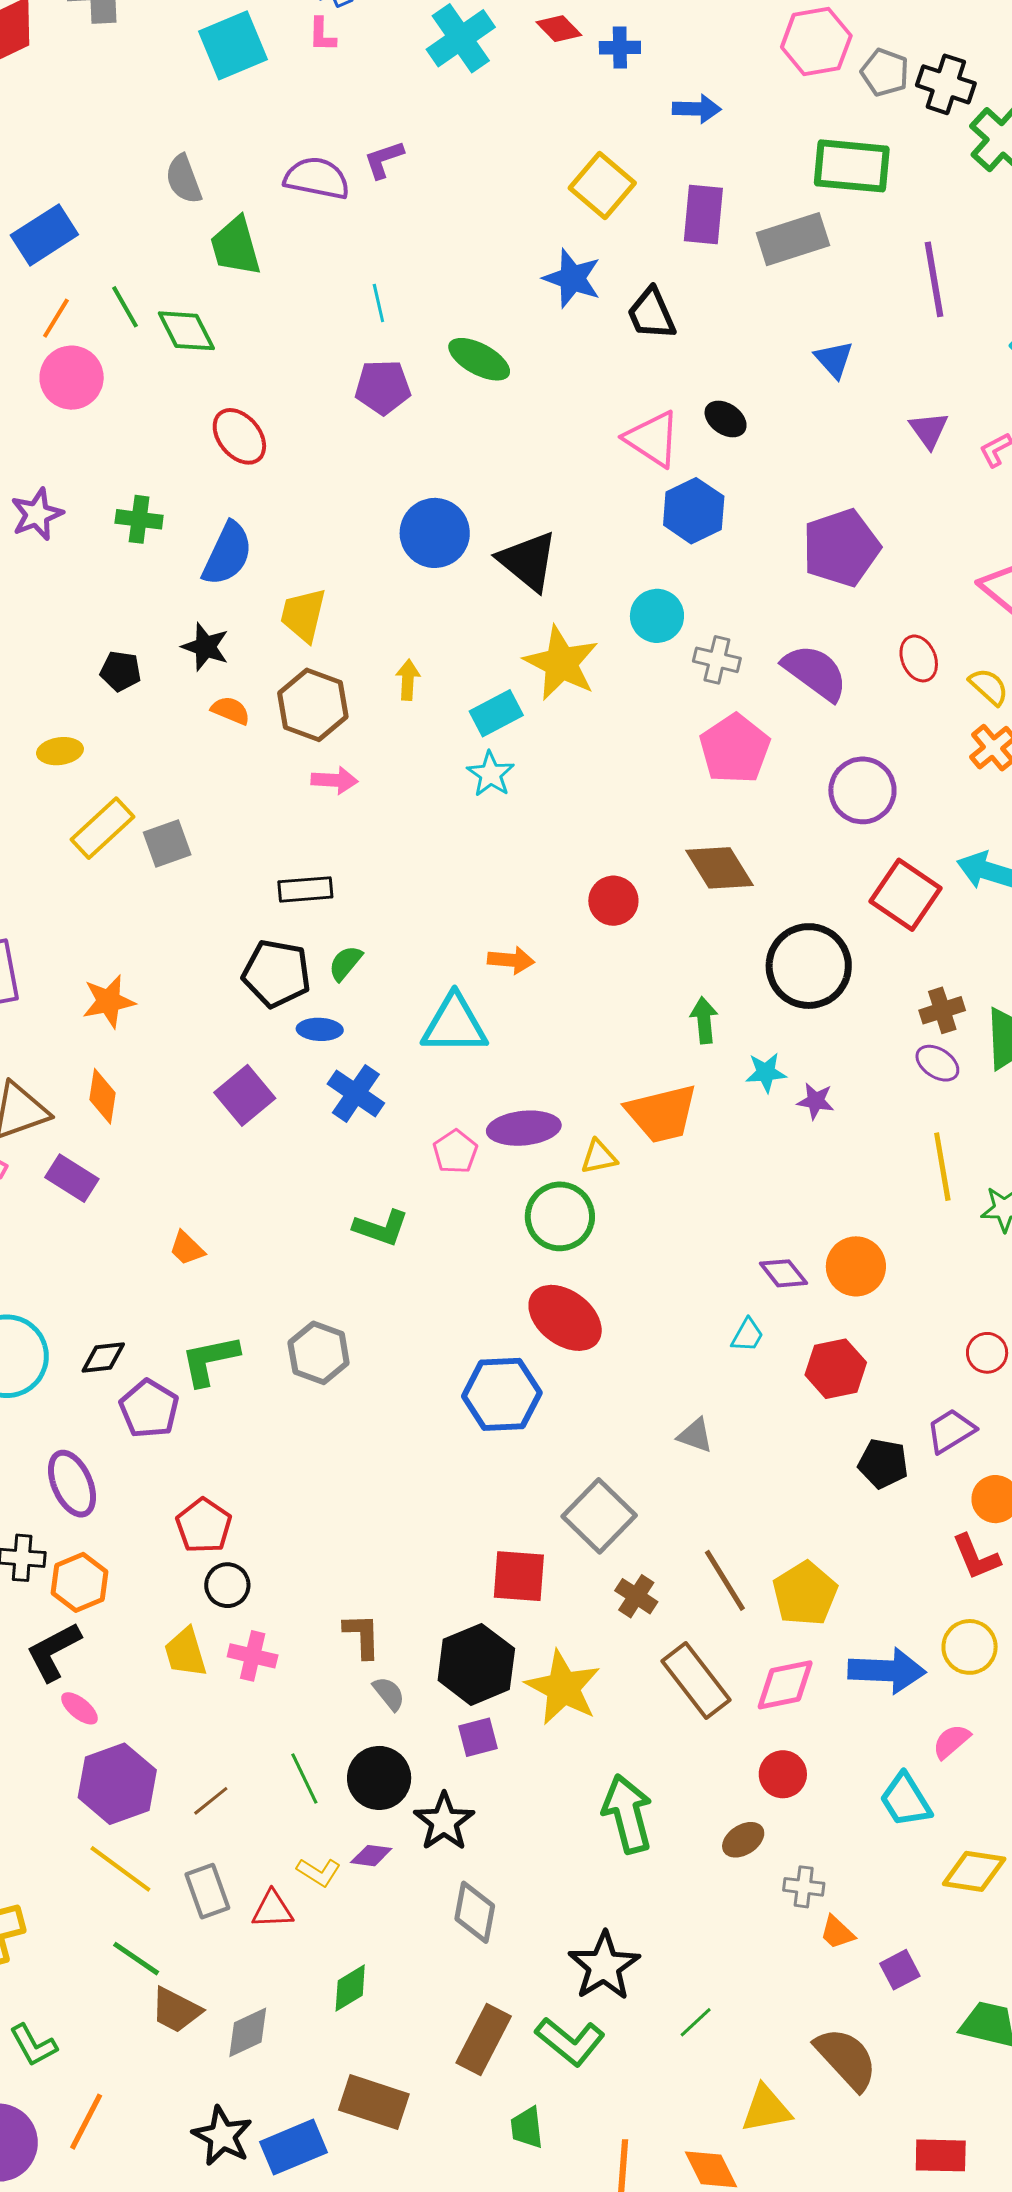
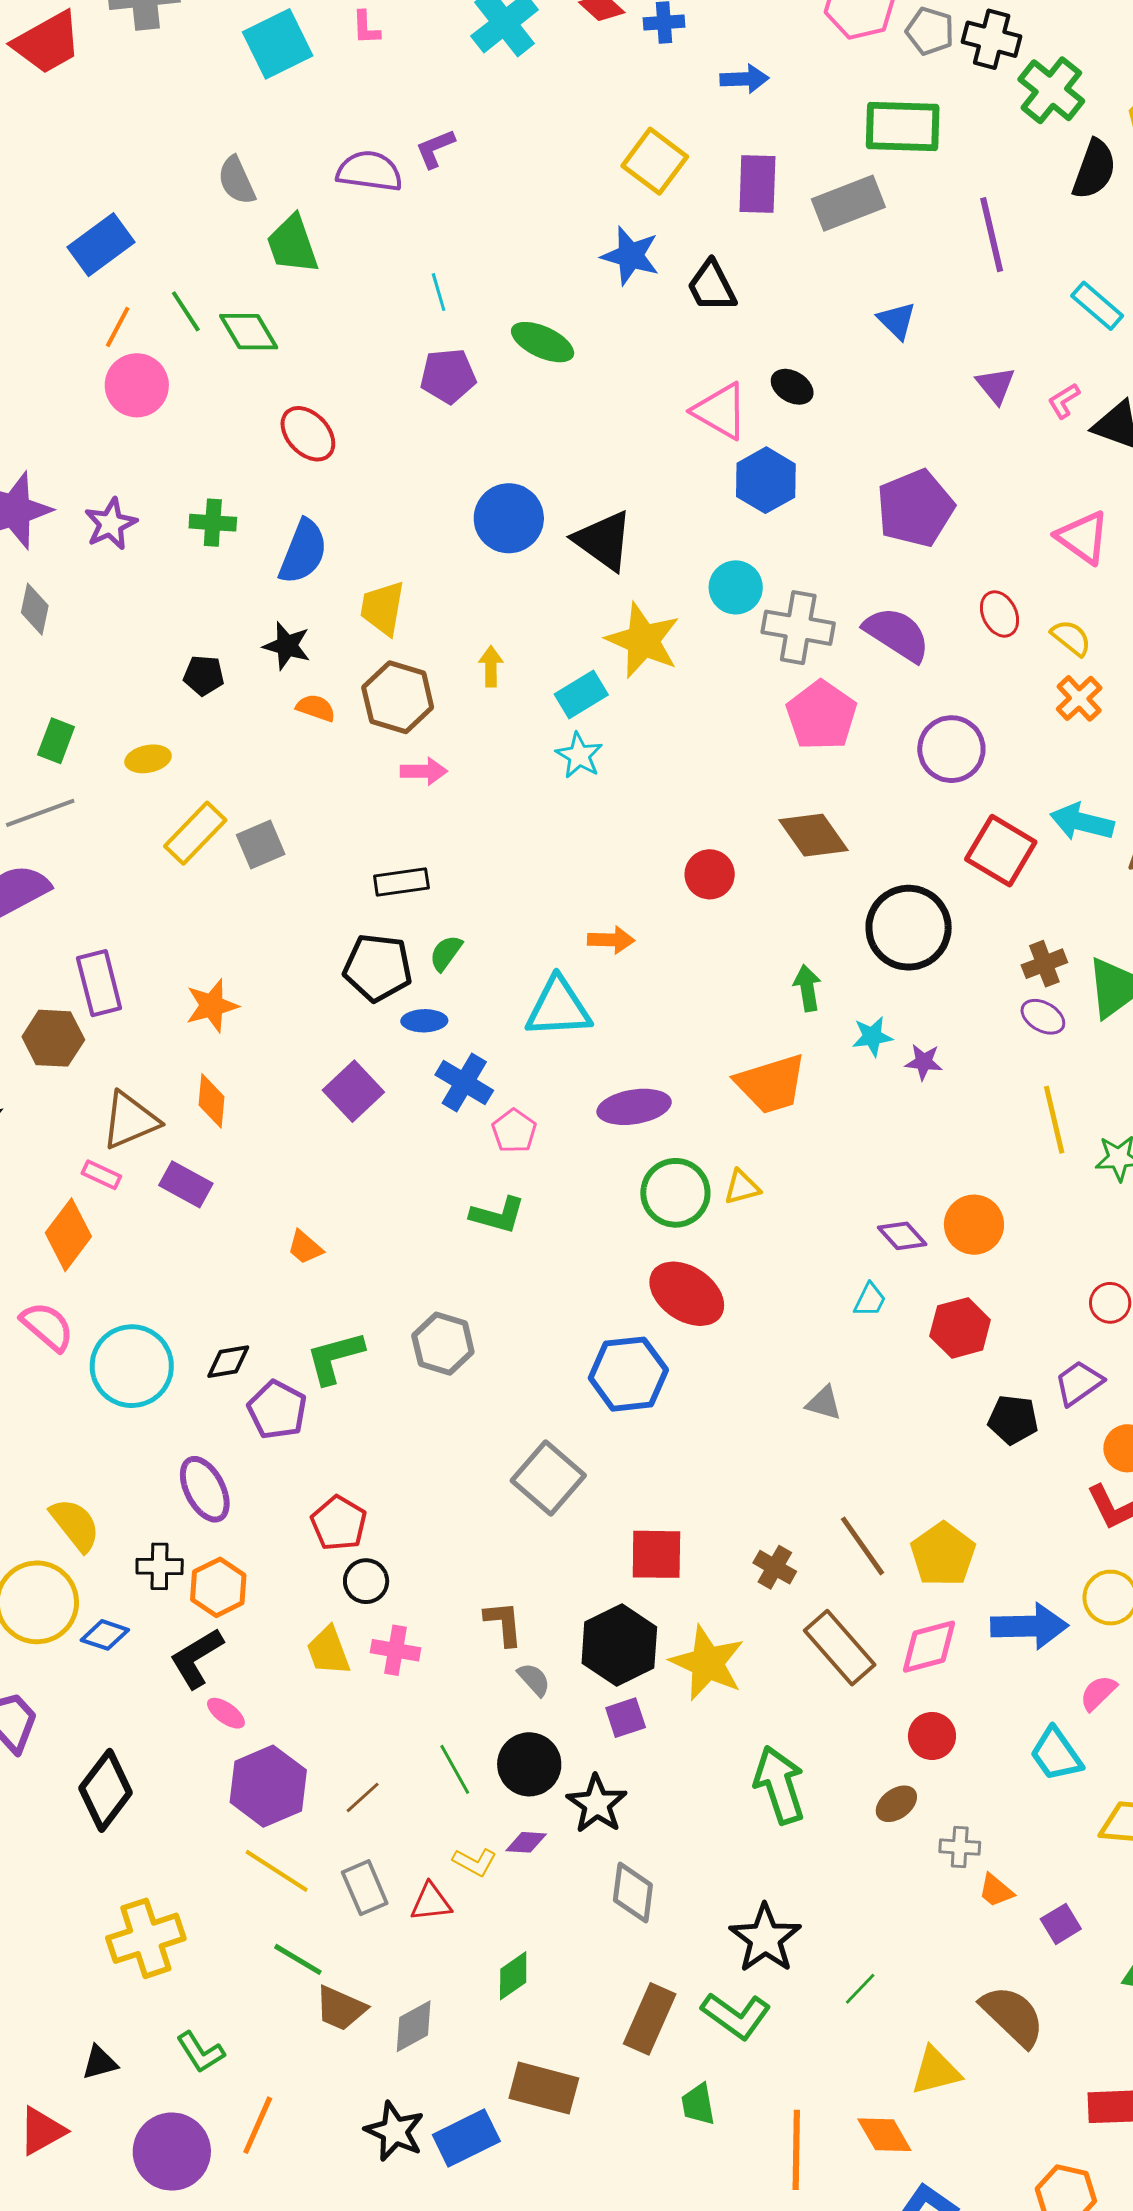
gray cross: (717, 660) -> (798, 628), size x1.5
pink pentagon: (455, 1152) -> (514, 1131), moved
yellow triangle: (599, 1157) -> (742, 1187), moved
gray square: (599, 1516) -> (548, 1478), moved

